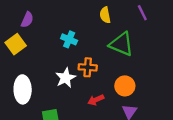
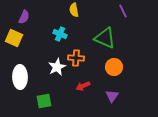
yellow semicircle: (105, 15) -> (74, 10), moved
yellow square: (16, 44) -> (14, 38), turned -30
orange circle: (125, 86) -> (114, 67), moved

